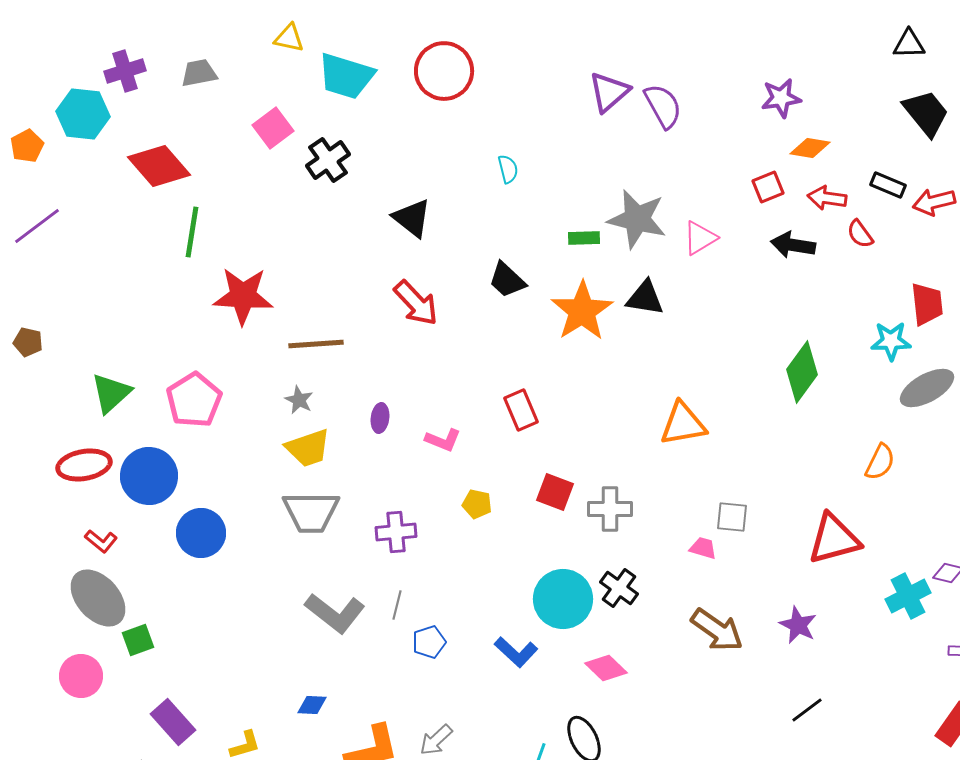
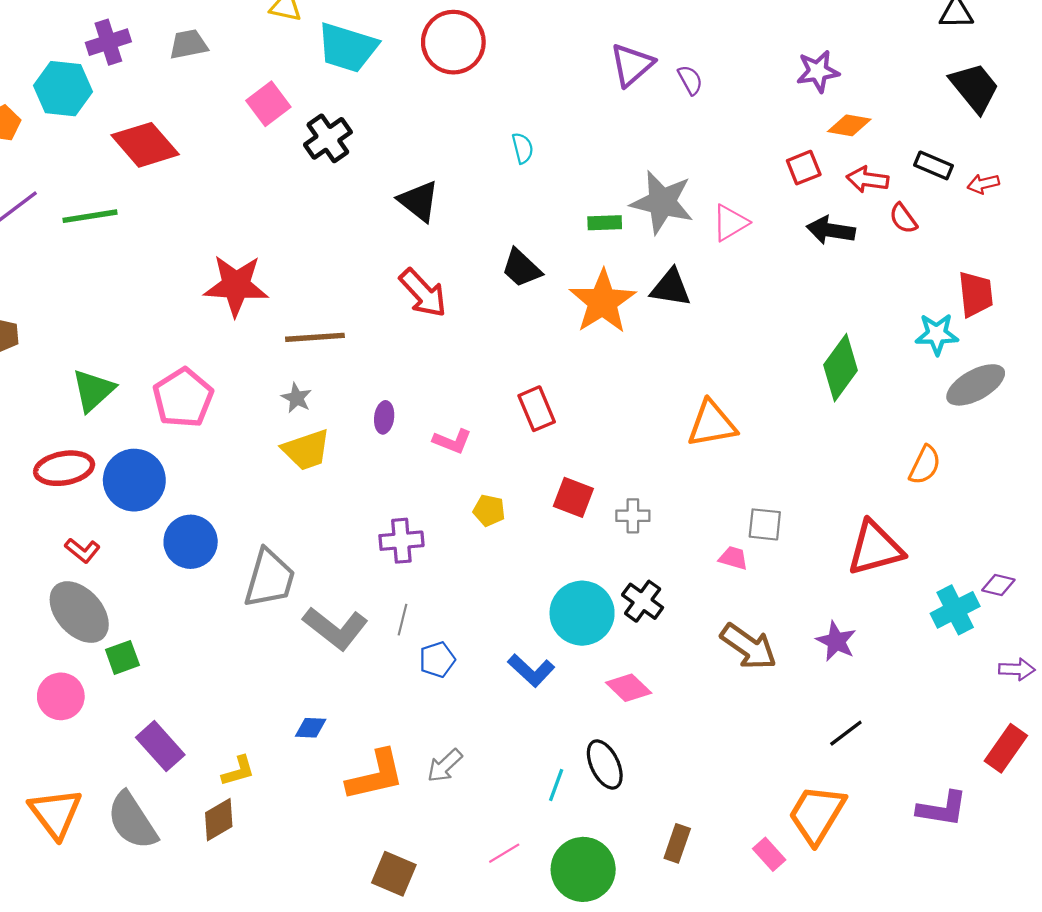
purple semicircle: (663, 106) -> (690, 80), size x0.6
red arrow: (934, 202) -> (983, 184), size x0.7
green line: (192, 232) -> (90, 216), moved, turned 72
gray cross: (610, 509) -> (633, 516), size x0.7
gray trapezoid: (311, 512) -> (270, 579), moved, turned -74

